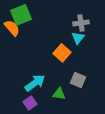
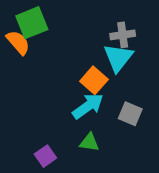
cyan triangle: (78, 38) -> (118, 58), size x1.5
gray square: (78, 80) -> (130, 114), moved
cyan arrow: (35, 83) -> (88, 106), moved

